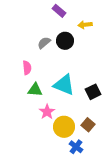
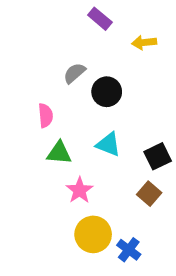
black circle: (65, 41) -> (107, 92), moved
cyan triangle: (64, 85) -> (108, 144), size x0.7
brown square: (88, 125) -> (149, 194), moved
yellow circle: (64, 127) -> (93, 234), moved

